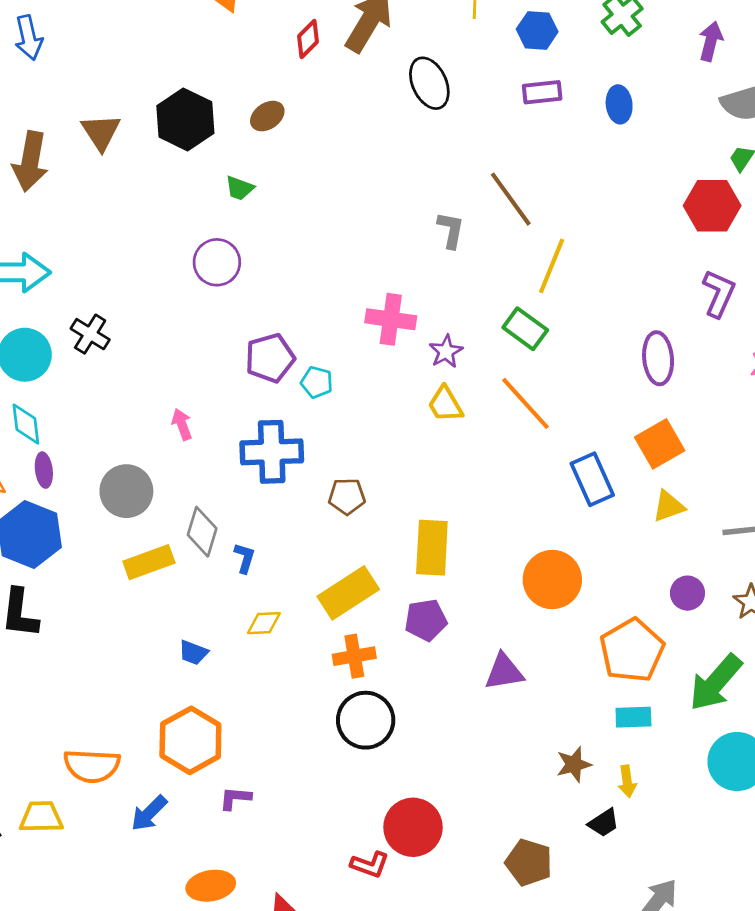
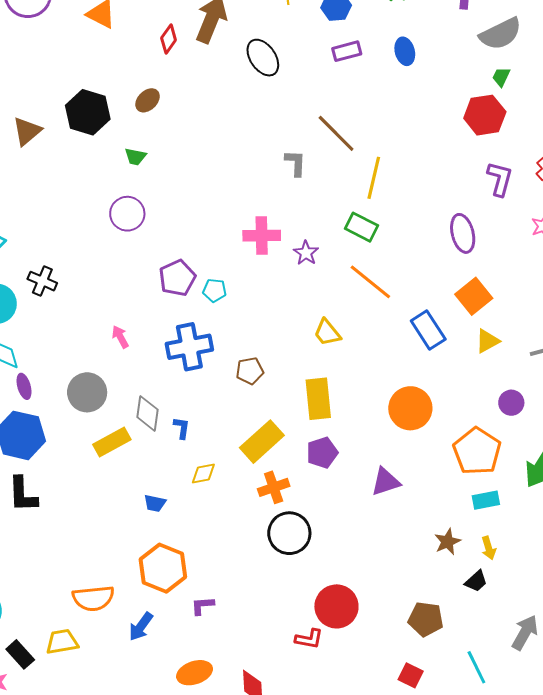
brown triangle: (101, 132) -> (27, 131), turned 32
yellow trapezoid: (445, 404) -> (327, 333), moved

